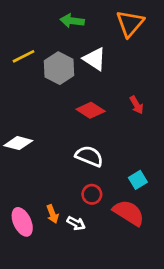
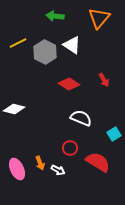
white semicircle: (89, 156) -> (81, 118), moved
cyan square: (138, 180) -> (114, 134), moved

